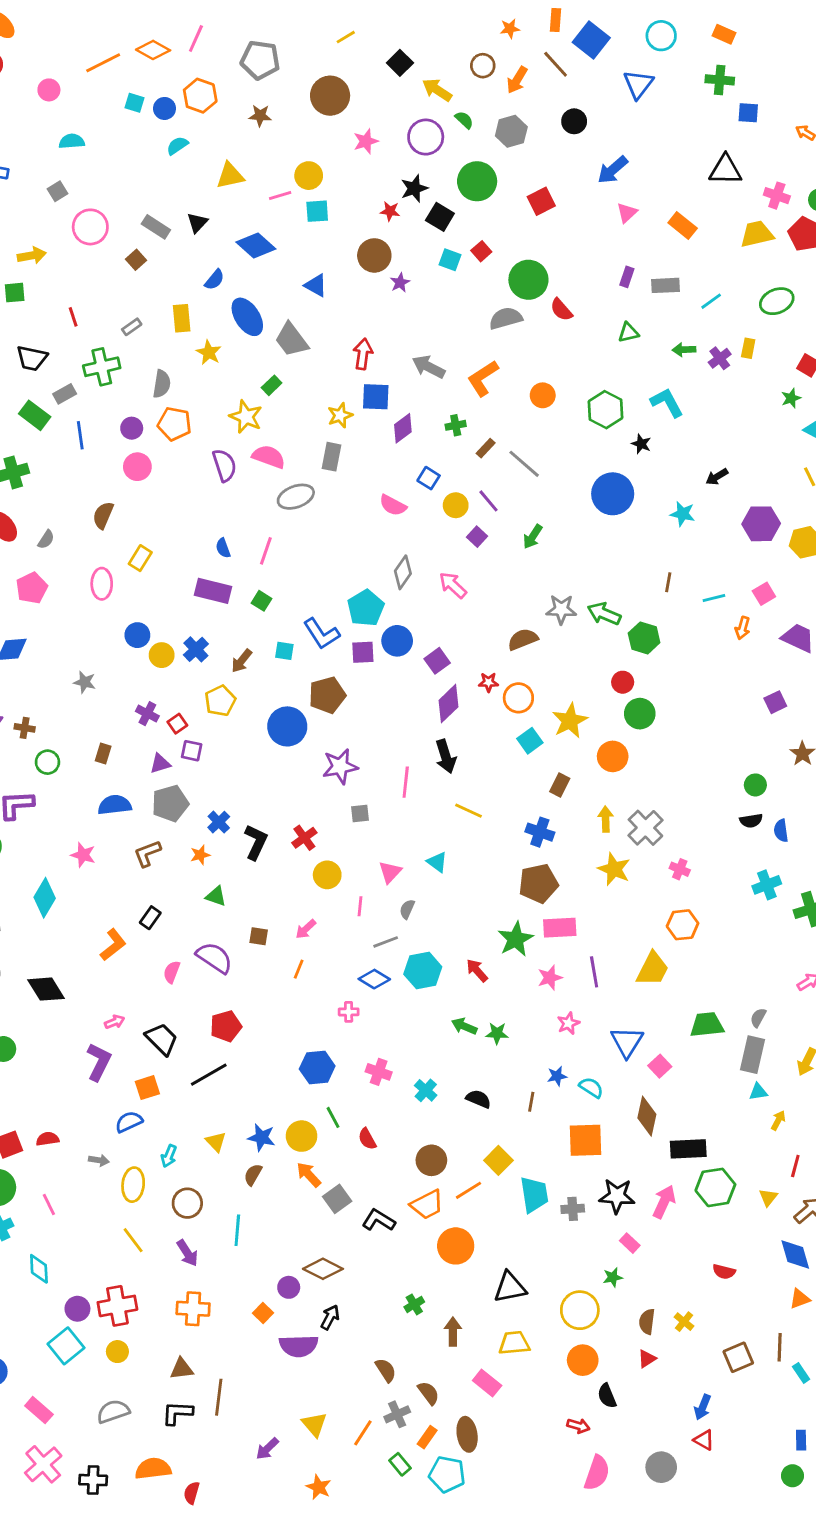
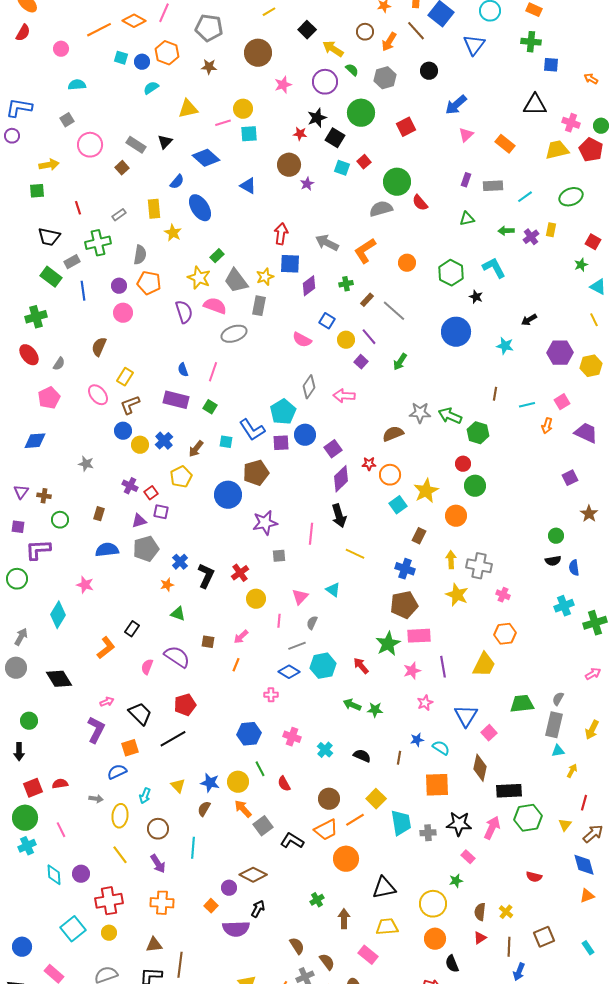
gray trapezoid: (292, 340) -> (236, 281), moved
pink ellipse: (102, 584) -> (98, 395), turned -40
pink arrow: (453, 585) -> (344, 396), turned -40
gray cross: (645, 828) -> (479, 566), turned -35
brown L-shape: (147, 853) -> (130, 405), moved
purple circle: (77, 1309) -> (81, 874), moved
brown line: (780, 1347) -> (509, 947), moved

